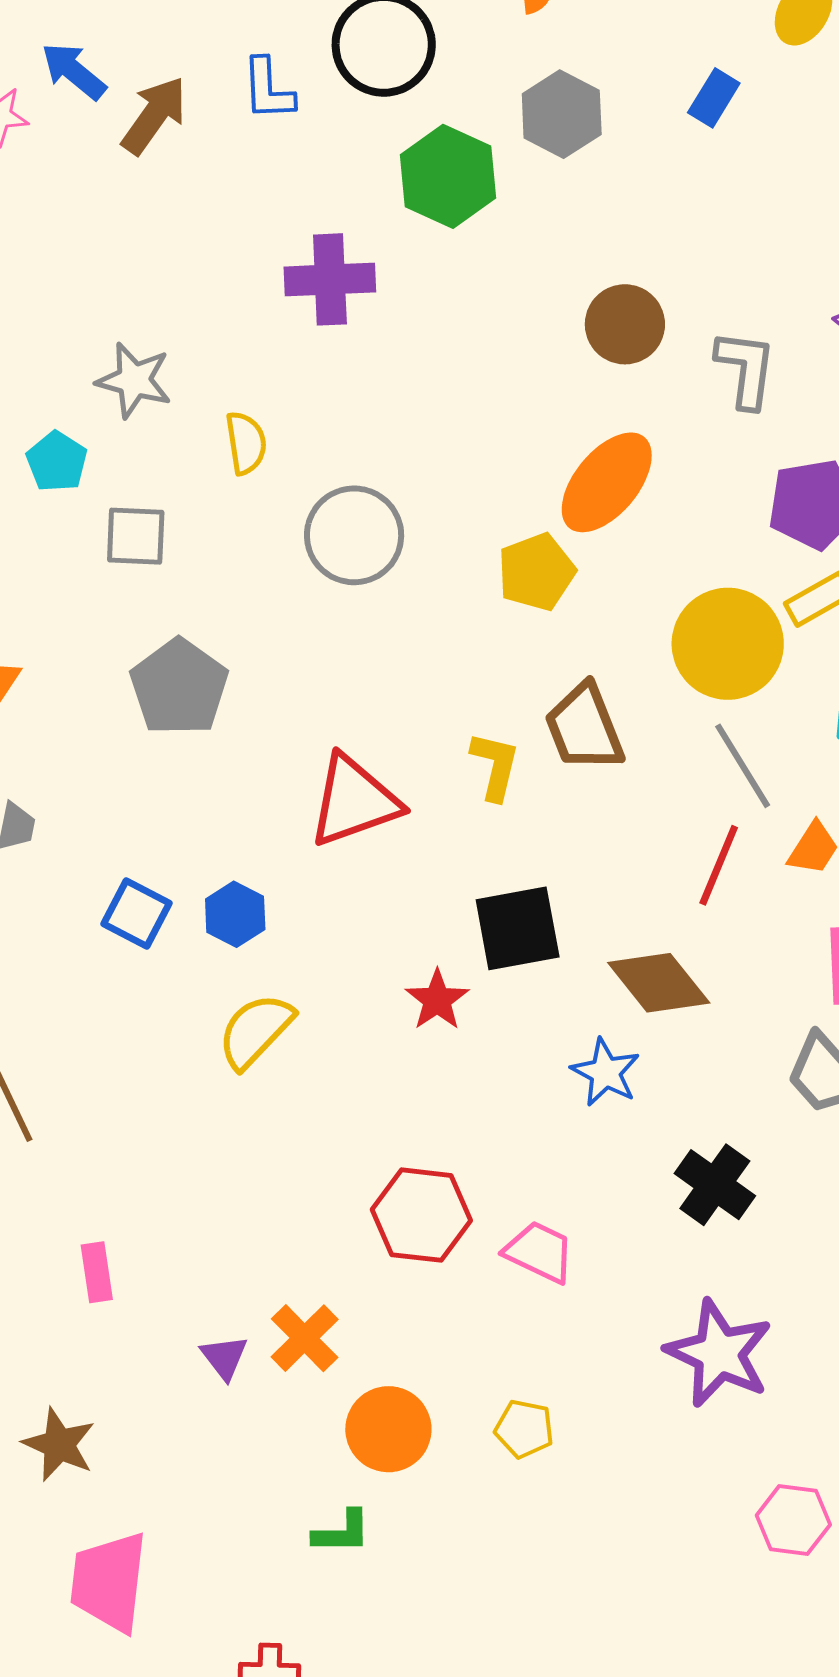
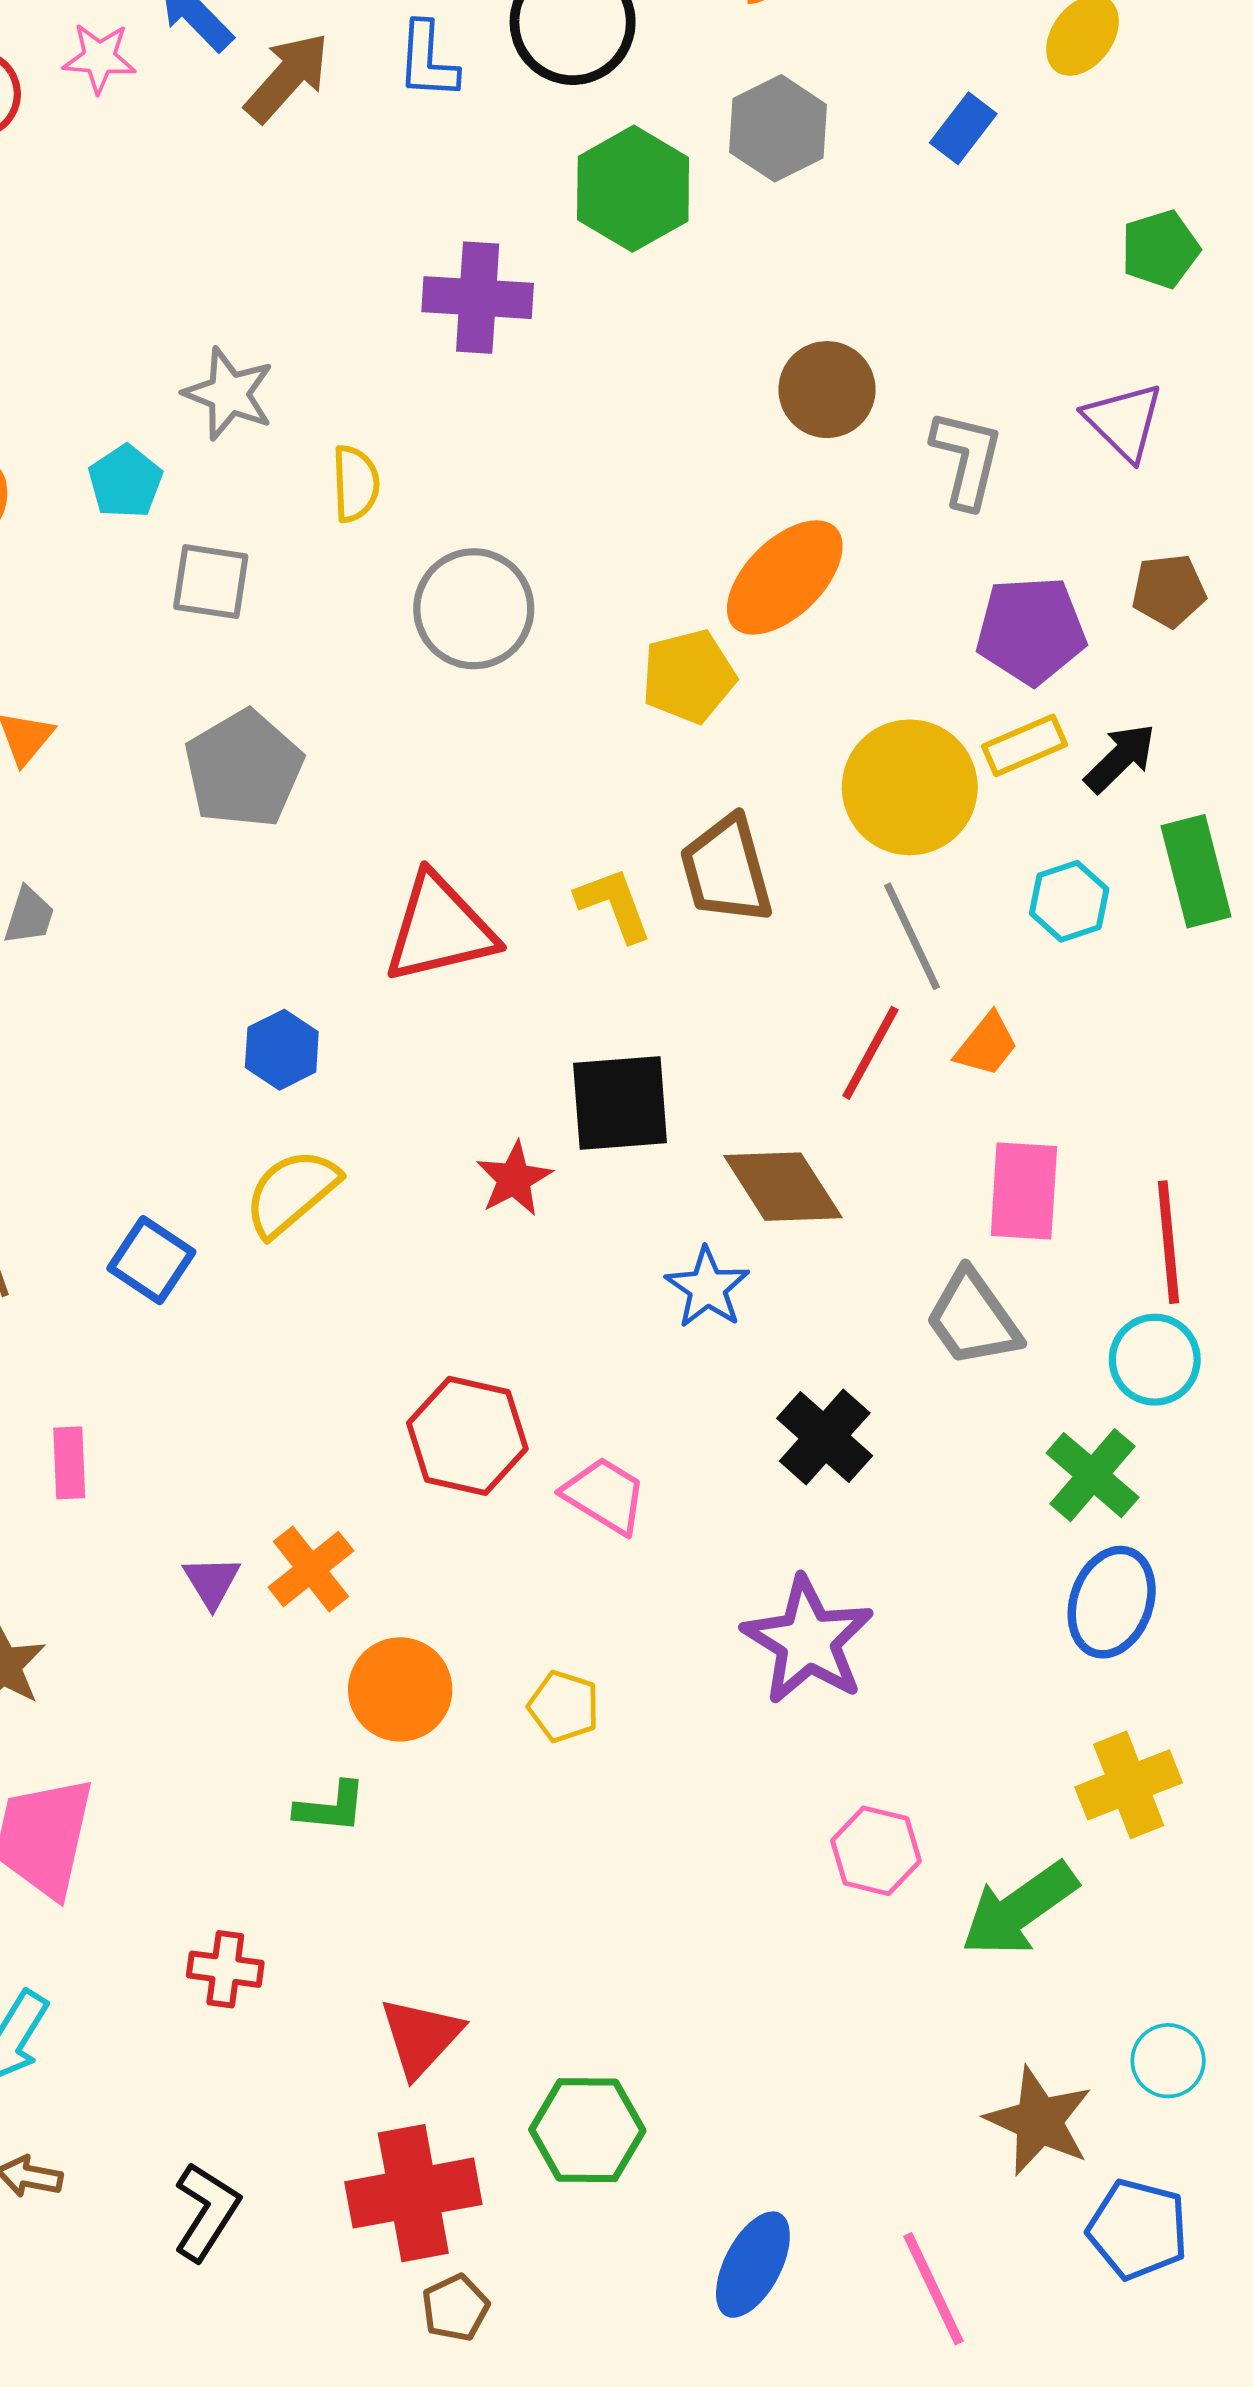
yellow L-shape: (495, 766) -> (614, 904), turned -40
blue square: (136, 913) -> (151, 1260), moved

